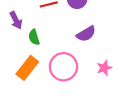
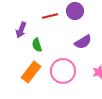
purple arrow: (16, 20) -> (21, 30), turned 49

